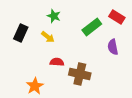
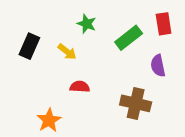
green star: (54, 16) -> (87, 24), moved
red rectangle: (117, 17) -> (164, 24), turned 49
brown cross: (80, 74) -> (136, 103), moved

